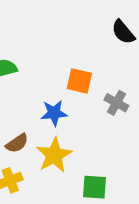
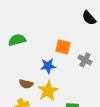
brown semicircle: (17, 143) -> (26, 84), turned 48

